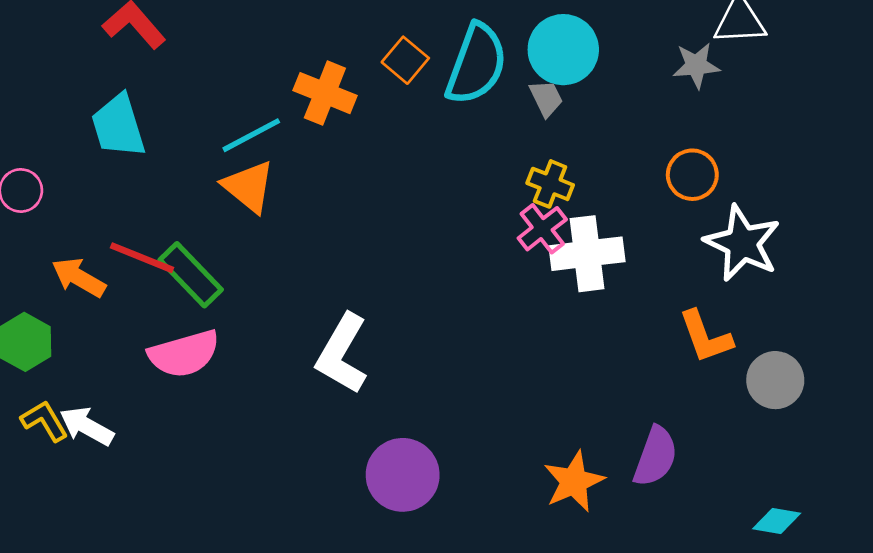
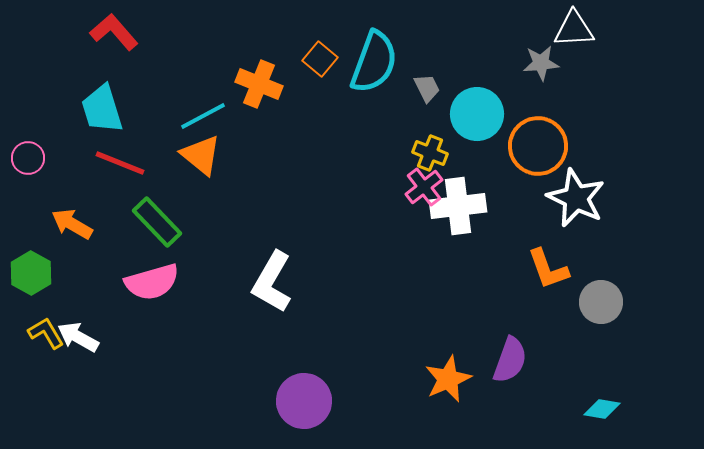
cyan circle: (563, 50) -> (477, 114), moved
orange circle: (692, 175) -> (538, 146), size x1.5
red line: (142, 258) -> (120, 163), moved
purple circle: (403, 475) -> (304, 401), moved

